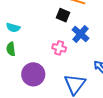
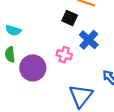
purple circle: (33, 74) -> (33, 68), moved

